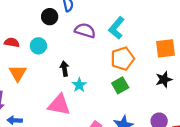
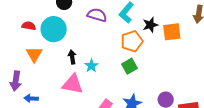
cyan circle: (38, 46) -> (54, 29), size x1.6
black arrow: (64, 69) -> (72, 57), moved
black star: (164, 79) -> (150, 25), moved

